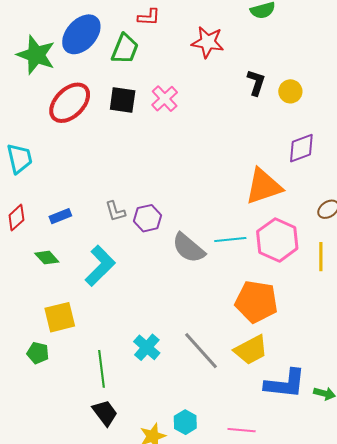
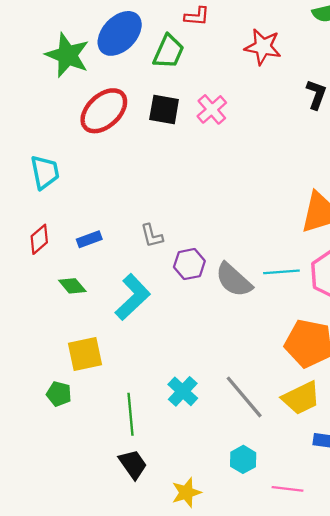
purple hexagon: (148, 218) -> (189, 264), moved
cyan hexagon: (185, 422) -> (243, 459), moved

